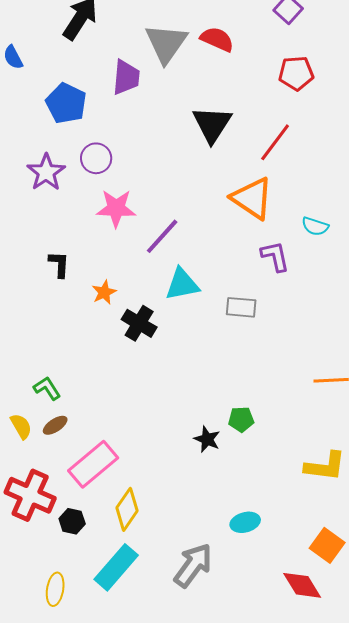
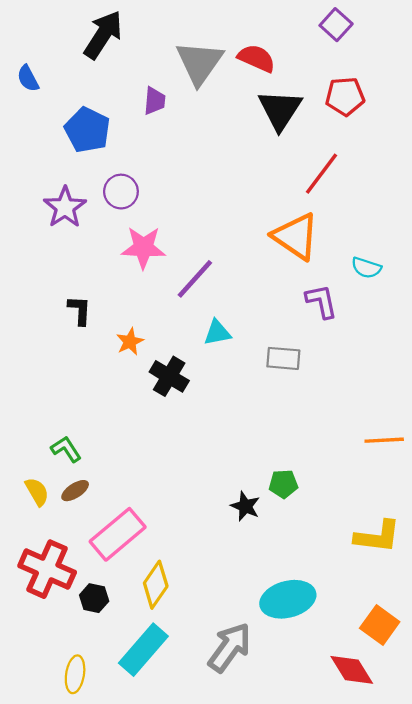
purple trapezoid: (126, 77) -> (155, 101), size x0.7
black triangle: (212, 124) -> (280, 110), moved
cyan triangle: (182, 284) -> (217, 333), size x0.7
cyan ellipse: (245, 522) -> (288, 599), size x1.6

